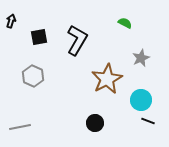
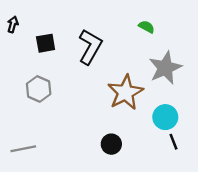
gray star: (141, 58) -> (165, 68), size x1.6
black line: (148, 121) -> (174, 142), turned 48

